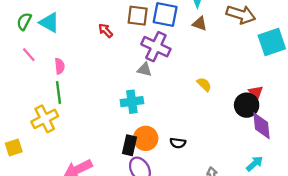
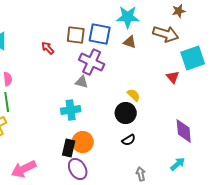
red triangle: (256, 92) -> (173, 77), moved
black circle: (247, 105) -> (126, 113), moved
black semicircle: (178, 143) -> (129, 140), moved, turned -40

